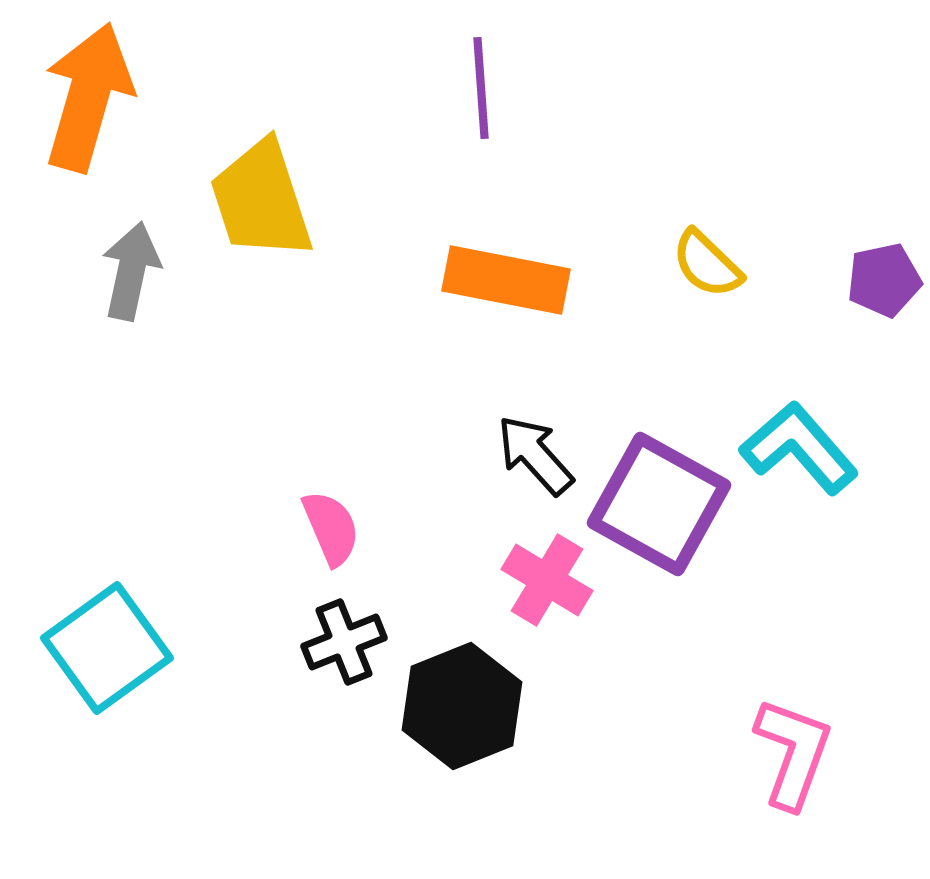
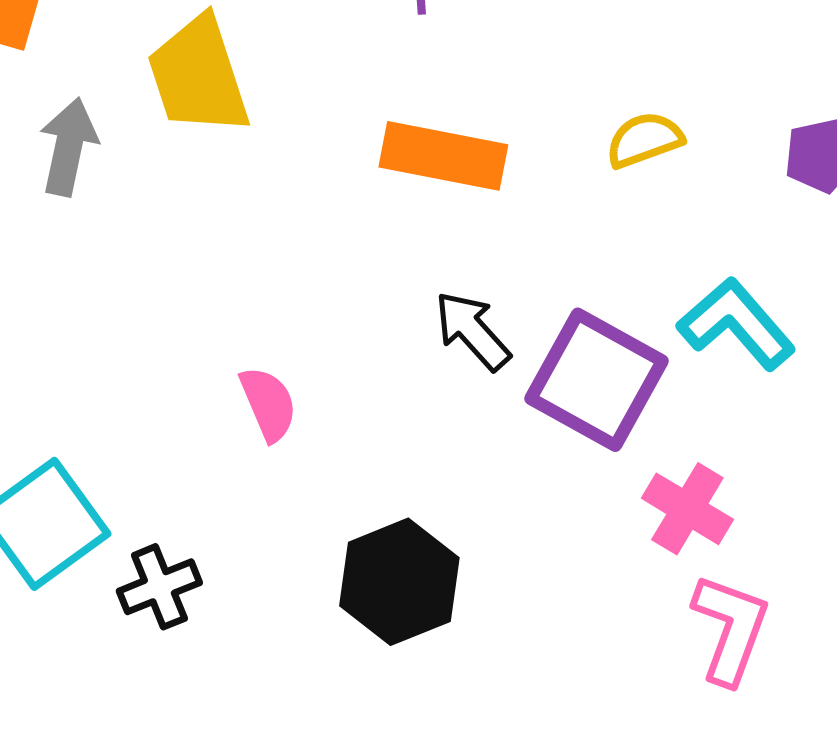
yellow semicircle: (707, 264) -> (644, 140), turned 116
pink cross: (547, 580) -> (687, 509), moved
black cross: (344, 642) -> (159, 587), moved

